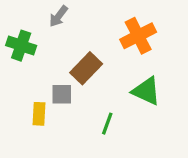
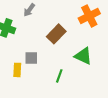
orange cross: (138, 36) -> (89, 16), moved
brown rectangle: (86, 68) -> (56, 34), moved

